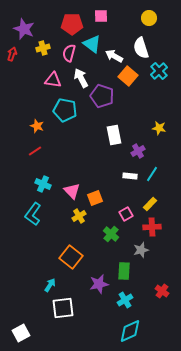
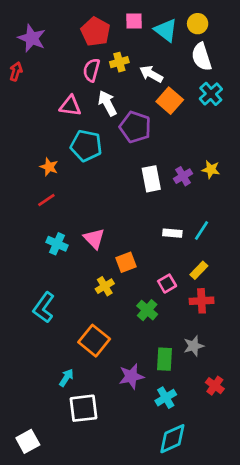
red pentagon: (72, 24) -> (95, 32), turned 30
cyan triangle: (92, 44) -> (166, 30), moved
yellow cross: (43, 48) -> (119, 62), moved
white semicircle: (141, 48) -> (202, 57), moved
purple cross: (138, 151) -> (183, 176), moved
pink triangle: (72, 191) -> (94, 238), moved
cyan L-shape: (33, 214) -> (44, 307), moved
gray star: (141, 250) -> (194, 346), moved

